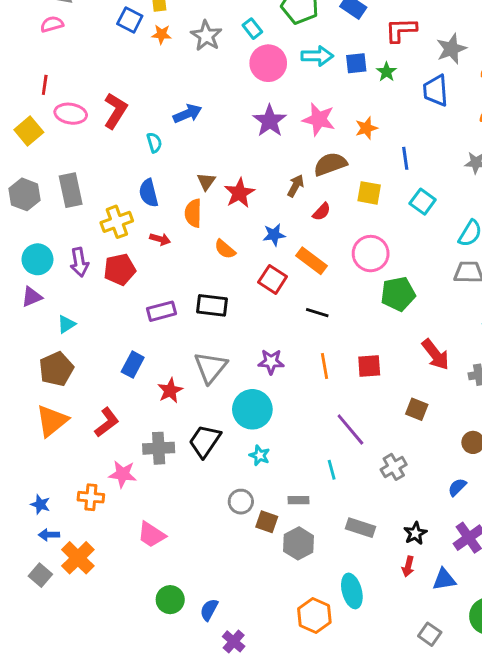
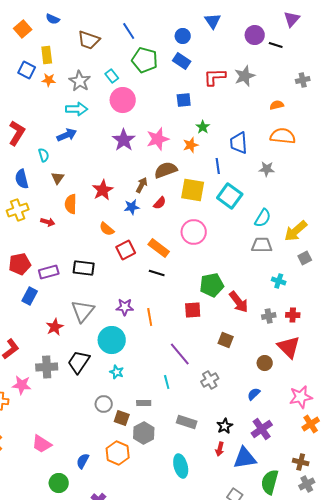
gray star: (451, 49) -> (245, 76), moved
cyan arrow: (317, 56) -> (77, 109), moved
green star: (386, 72) -> (203, 127), moved
blue trapezoid: (436, 91) -> (239, 143), moved
pink star: (319, 119) -> (158, 139), turned -30
brown triangle: (206, 181) -> (58, 178), moved
blue semicircle: (149, 193) -> (22, 179), moved
yellow square: (369, 193) -> (193, 190), size x1.4
cyan square: (423, 202) -> (230, 196), size x1.4
blue star: (274, 235) -> (132, 207), moved
orange semicircle: (225, 249) -> (107, 229), moved
orange rectangle: (311, 261) -> (159, 248), moved
red pentagon: (120, 269) -> (20, 264), moved
red square: (273, 279) -> (126, 250), turned 30
green pentagon: (398, 294) -> (212, 285), moved
blue rectangle: (133, 365) -> (30, 296), moved
orange line: (324, 366) -> (150, 317), moved
pink trapezoid: (151, 535) -> (42, 444), moved
blue triangle: (444, 579) -> (245, 458), size x1.4
green circle: (170, 600) -> (59, 483), moved
blue semicircle: (209, 610) -> (83, 461), moved
orange hexagon: (314, 615) -> (118, 453), moved

